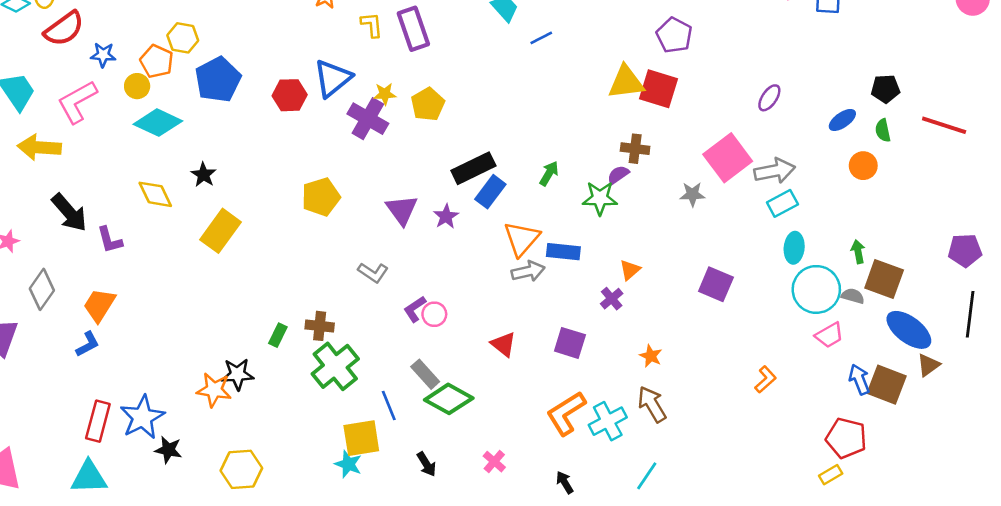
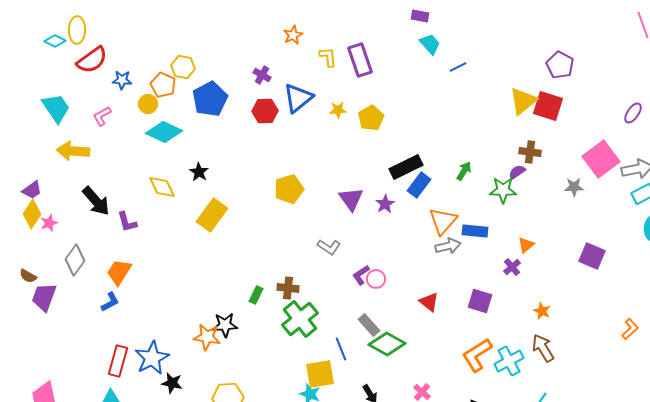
yellow triangle: (626, 82) -> (523, 101), turned -32
pink L-shape: (77, 102) -> (102, 116), size x0.6
purple cross: (368, 119) -> (262, 75), moved, size x0.6

